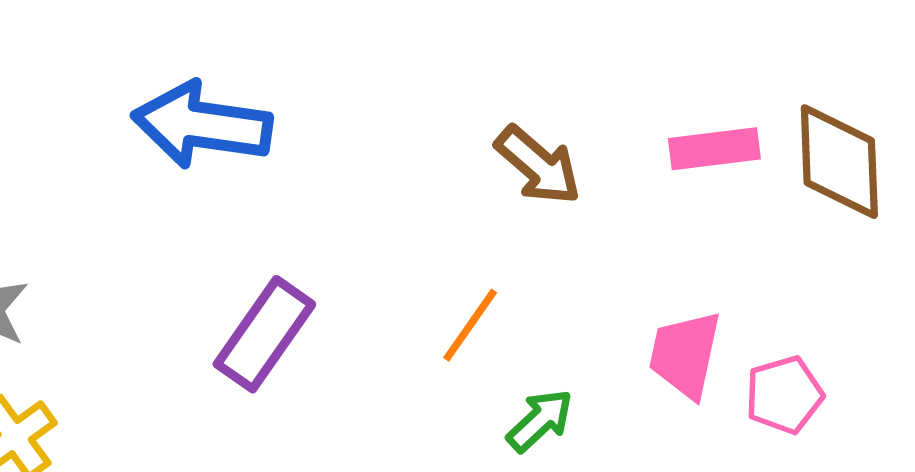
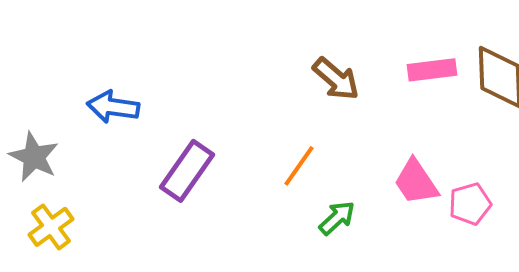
blue arrow: (202, 125) -> (113, 107), moved, size x0.7
pink trapezoid: (685, 354) -> (416, 182), turned -46

